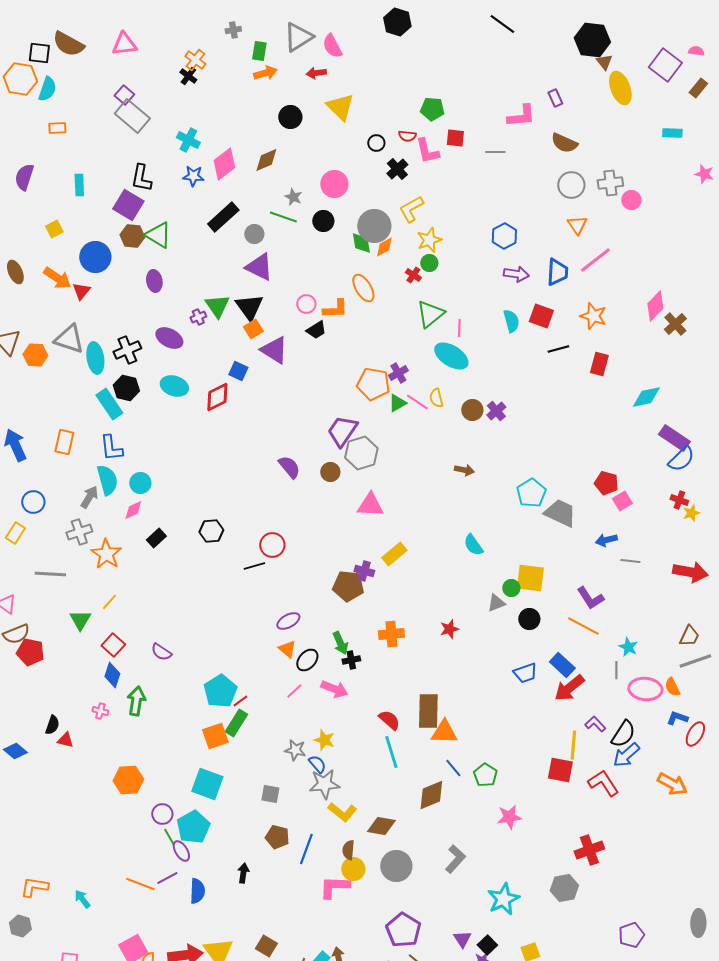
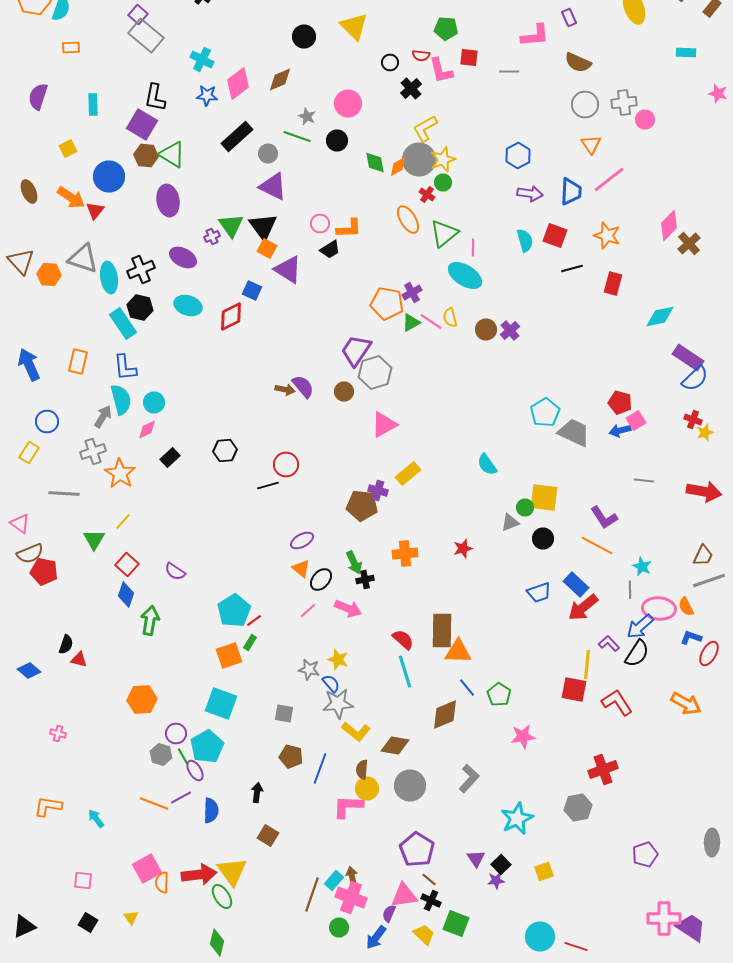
gray circle: (374, 226) -> (419, 160), moved
purple ellipse: (154, 281) -> (168, 200), size x1.4
orange ellipse: (363, 288) -> (408, 220), moved
orange square: (253, 329) -> (267, 248), turned -30
brown arrow: (464, 470) -> (285, 390), moved
pink triangle: (370, 505) -> (384, 424), turned -32
blue arrow: (606, 540) -> (620, 430), moved
pink cross: (100, 711) -> (58, 734), moved
green rectangle: (236, 723) -> (250, 642), size x0.6
blue arrow: (626, 755) -> (640, 626), moved
gray hexagon: (20, 926) -> (161, 754), moved
brown square: (266, 946) -> (268, 836), moved

